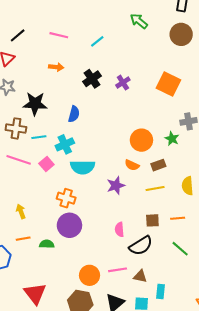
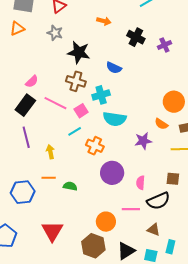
black cross: (92, 79) -> (136, 37), turned -36
blue semicircle: (74, 114) -> (114, 68), turned 91
brown cross: (16, 128) -> (76, 81), moved
cyan line: (39, 137) -> (75, 131), moved, turned -32
purple circle: (69, 225) -> (112, 173), moved
pink line: (118, 270) -> (131, 209), moved

